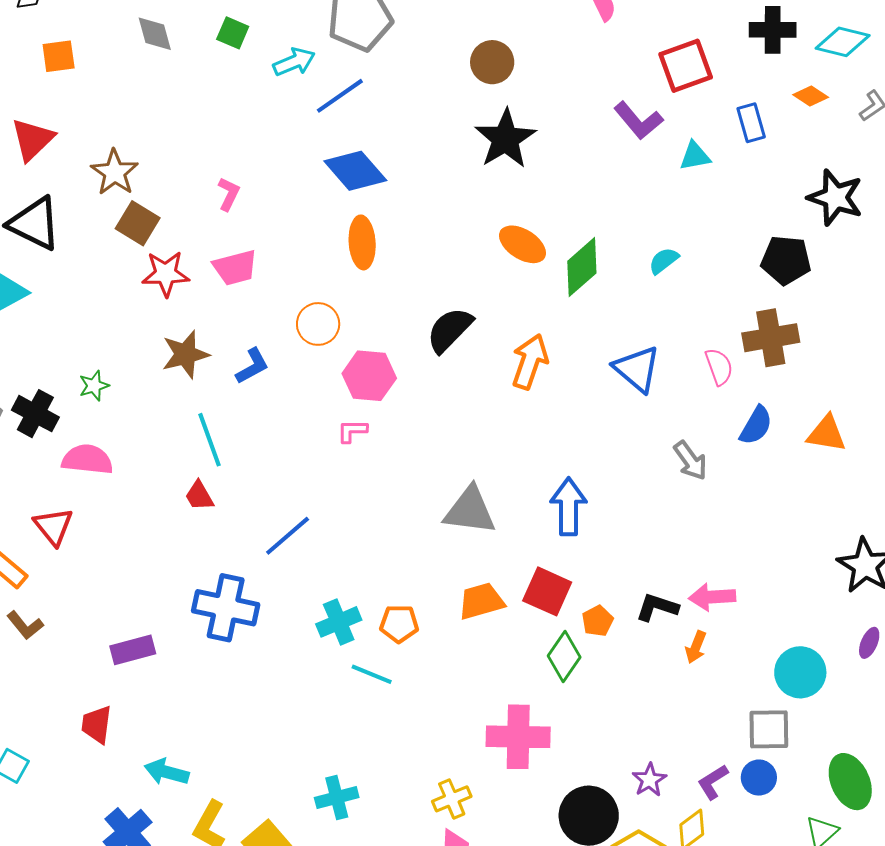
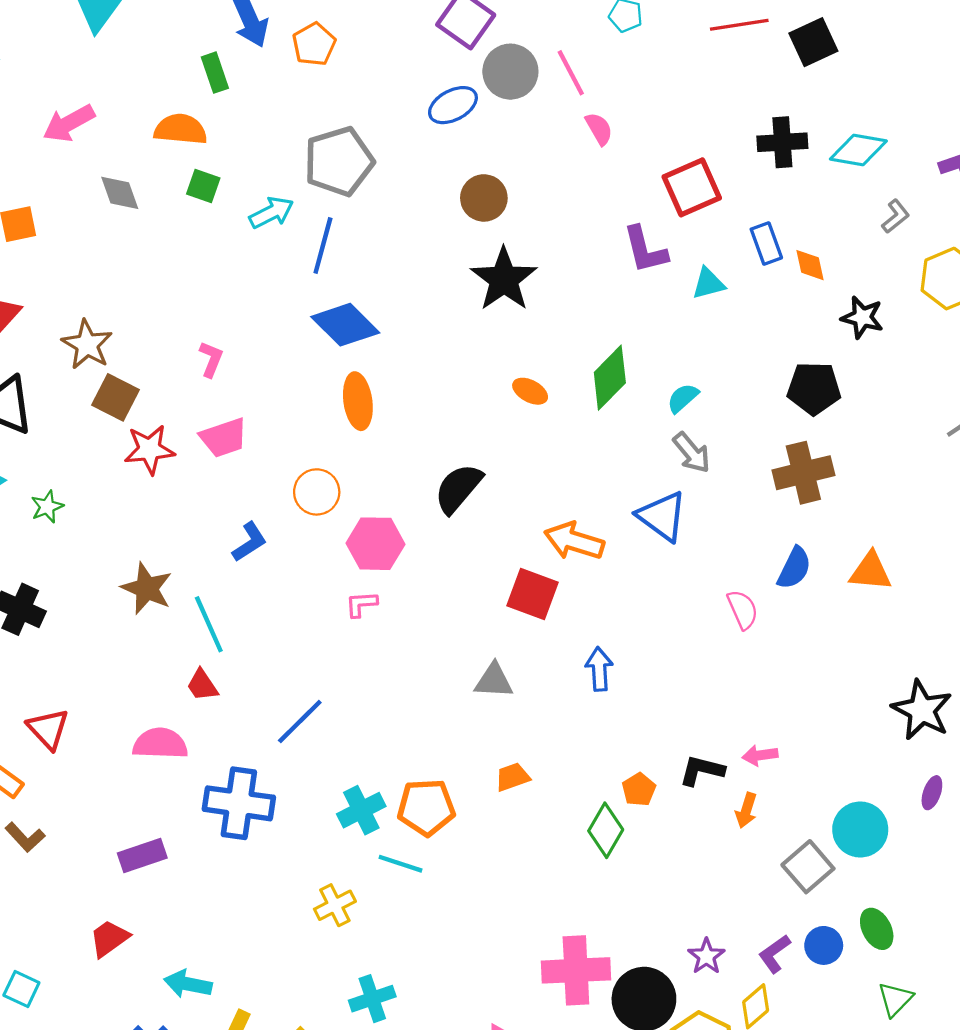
blue line: (340, 96) -> (323, 245), turned -36
orange diamond: (811, 96) -> (810, 265), moved, turned 48
purple L-shape: (638, 121) -> (645, 250), turned 30
black star: (835, 197) -> (862, 317), size x0.7
orange ellipse: (522, 244) -> (530, 391), size x0.7
green diamond: (582, 267) -> (610, 378), moved
brown star: (185, 354) -> (147, 588), moved, turned -30
orange arrow: (530, 362) -> (574, 541), moved, turned -88
pink semicircle: (719, 367) -> (743, 610), moved
green star: (94, 386) -> (47, 507), moved
pink semicircle: (87, 459) -> (160, 744), moved
gray arrow: (690, 460) -> (692, 453), moved
blue arrow: (569, 507) -> (599, 669), size x0.7
gray triangle: (470, 511) -> (494, 681), size x0.7
red square: (547, 591) -> (532, 594), moved
pink arrow: (712, 597) -> (760, 755), size x0.7
orange trapezoid: (481, 601) -> (513, 777), size x0.7
orange pentagon: (399, 624) -> (426, 807), size x1.4
red trapezoid: (97, 725) -> (109, 938), turned 51
gray square: (769, 729) -> (808, 867), moved, turned -36
pink cross: (518, 737) -> (576, 970), moved
green ellipse: (850, 782) -> (877, 929), moved, size x0.7
yellow cross: (452, 799) -> (335, 905), moved

